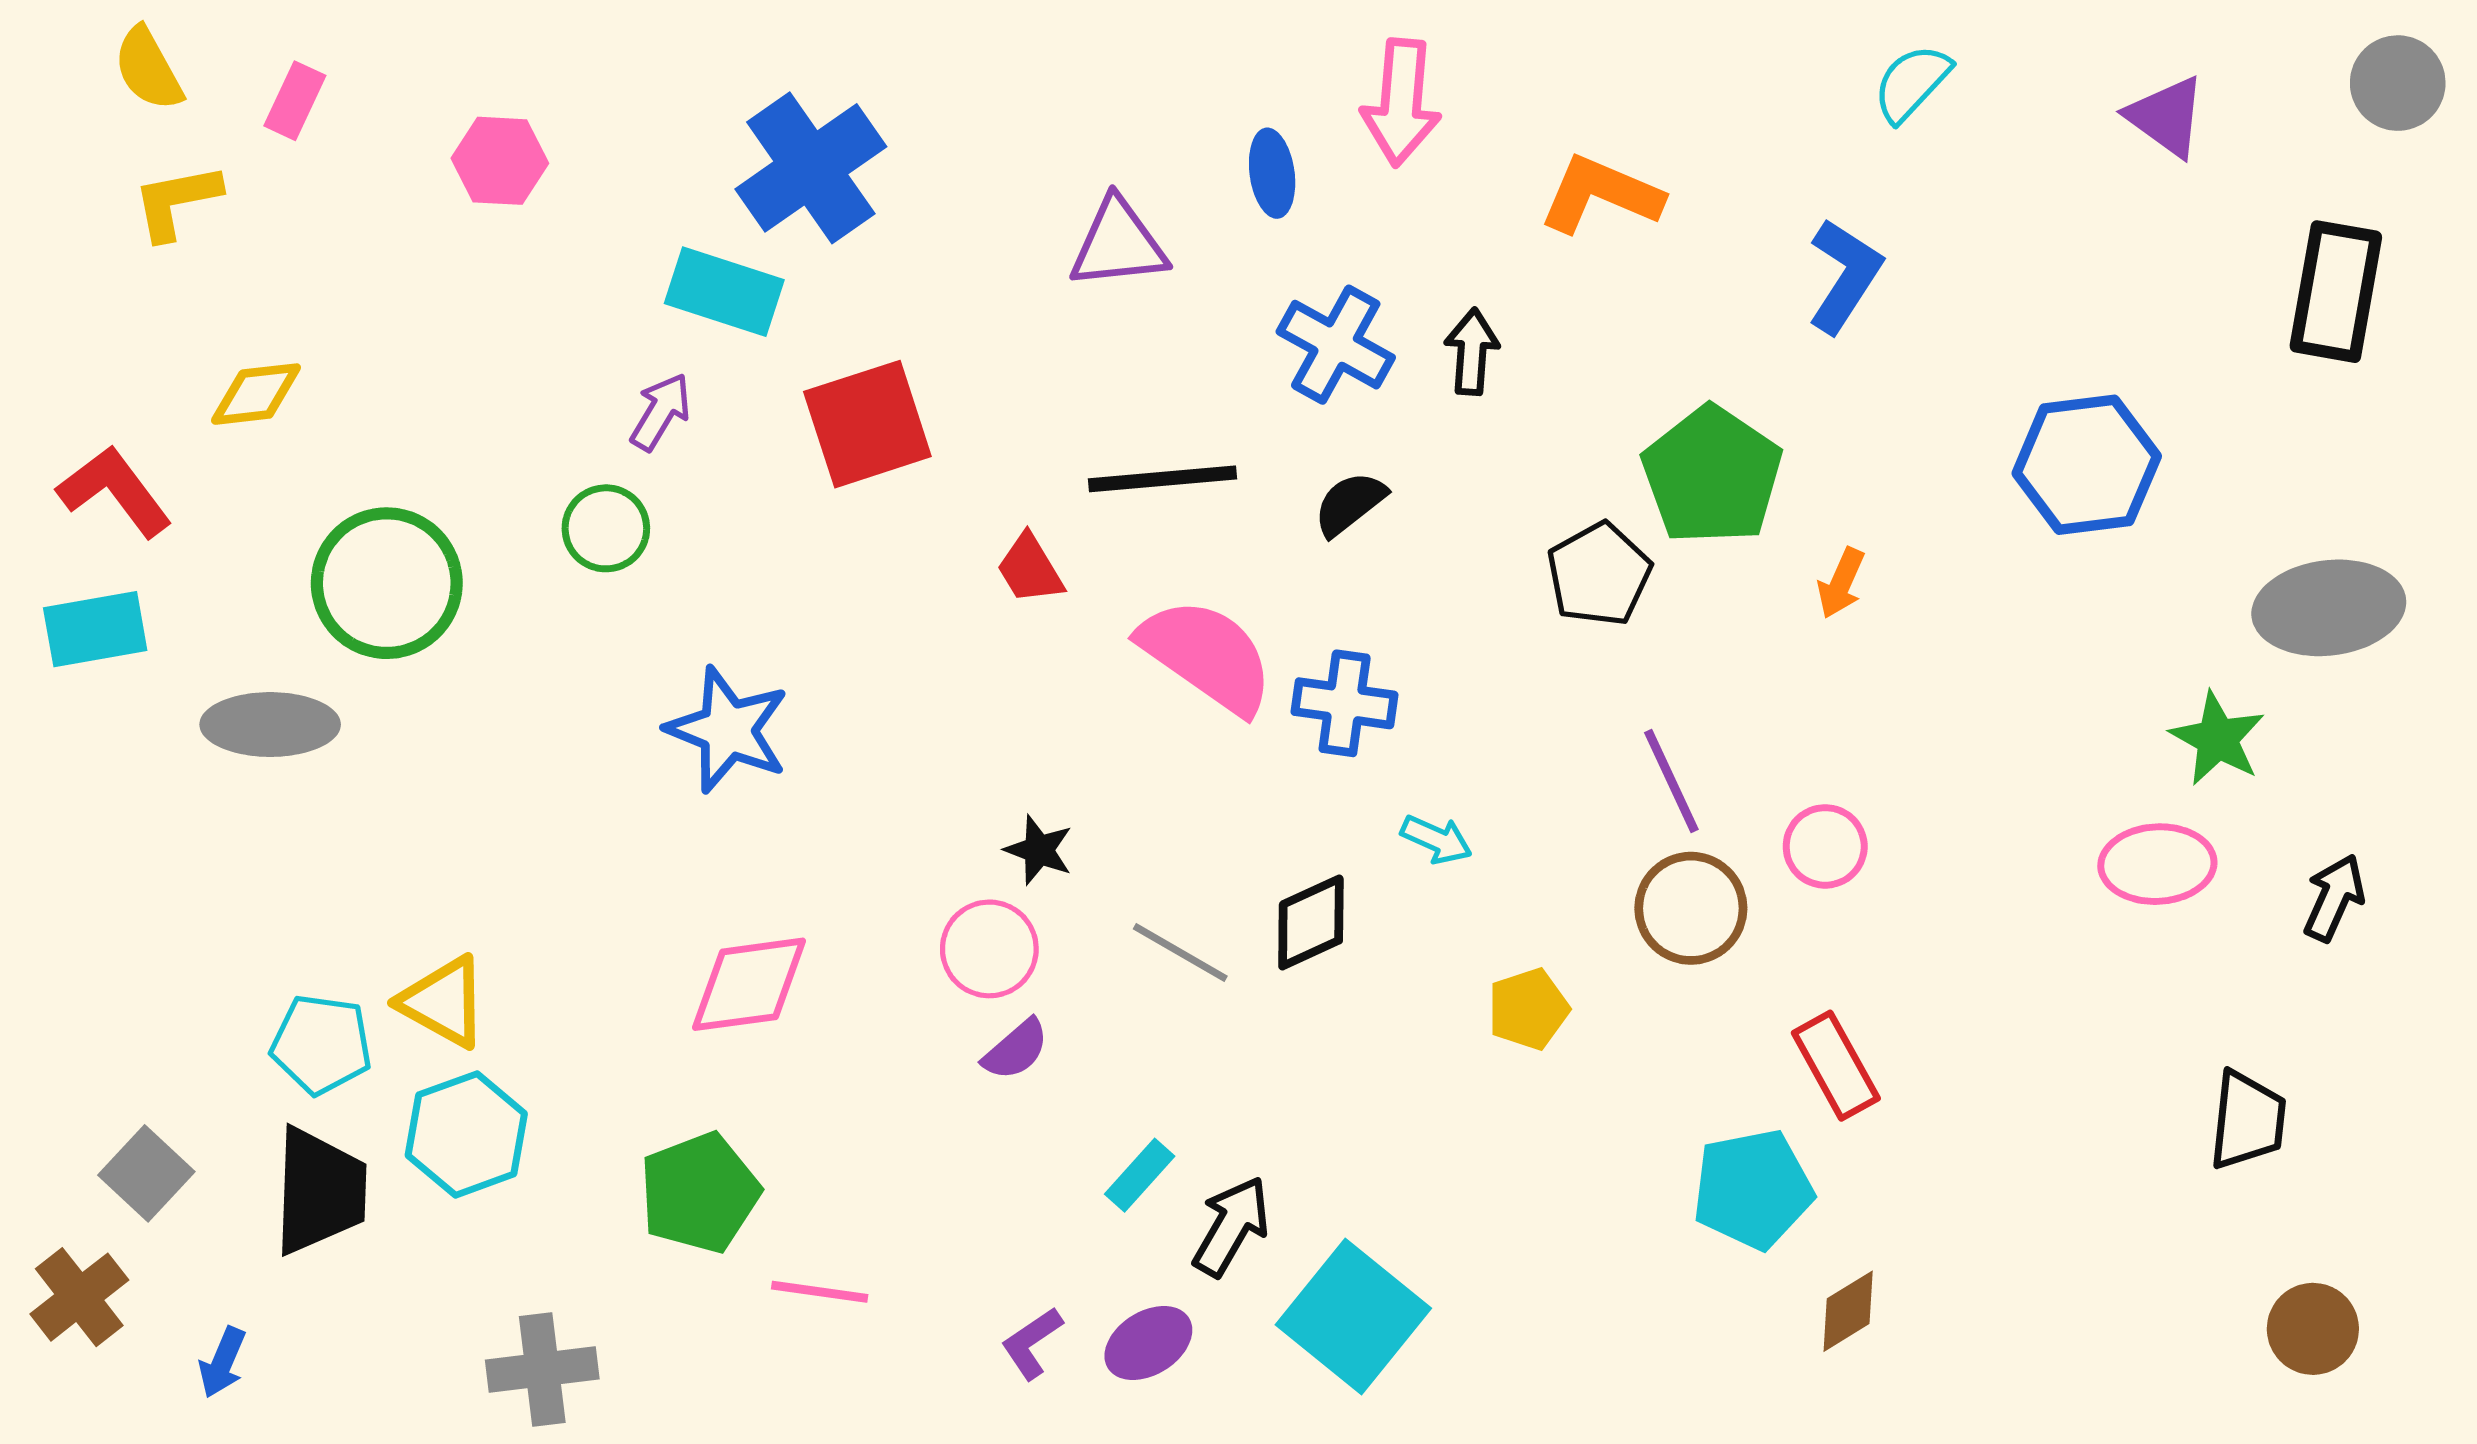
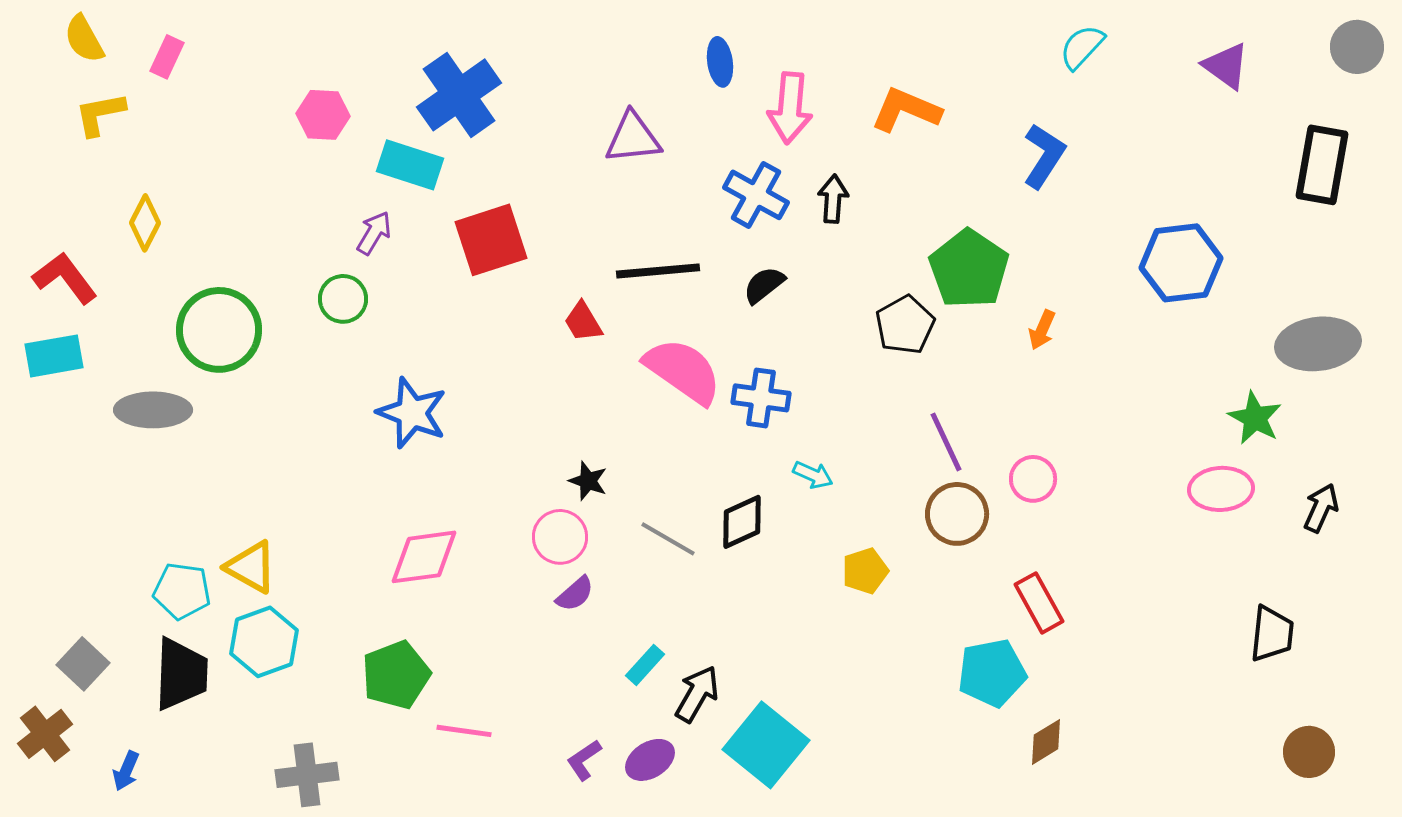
pink arrow: (1401, 102) -> (790, 108), moved
pink hexagon: (500, 161) -> (323, 115), moved
blue ellipse: (1272, 173) -> (720, 62), moved
yellow diamond: (256, 394) -> (145, 223), turned -56

